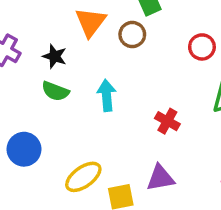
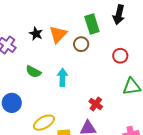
black star: (55, 56) -> (36, 34), moved
red cross: (167, 121) -> (96, 104), moved

